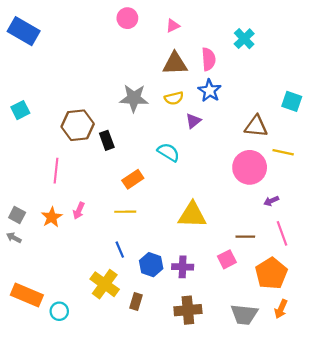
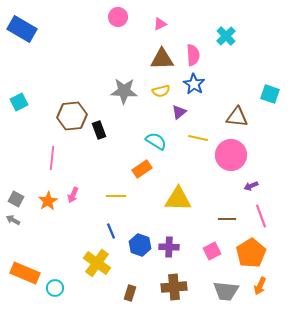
yellow line: (283, 152) -> (198, 138), moved
orange rectangle: (133, 179) -> (142, 169), moved
pink square: (227, 259) -> (212, 251), moved
brown rectangle: (136, 301) -> (130, 293), moved

